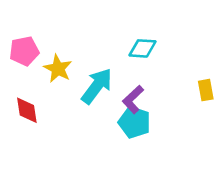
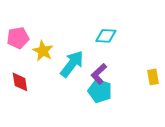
yellow rectangle: (206, 90) -> (153, 77), moved

